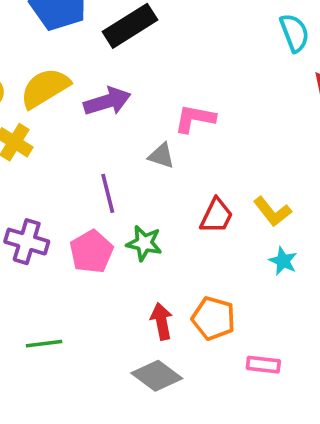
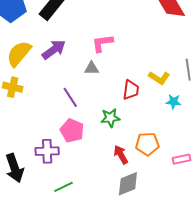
purple cross: (27, 242) -> (47, 151), moved
green star: (144, 243) -> (110, 118), moved
gray diamond: (157, 376) -> (128, 184), turned -40

